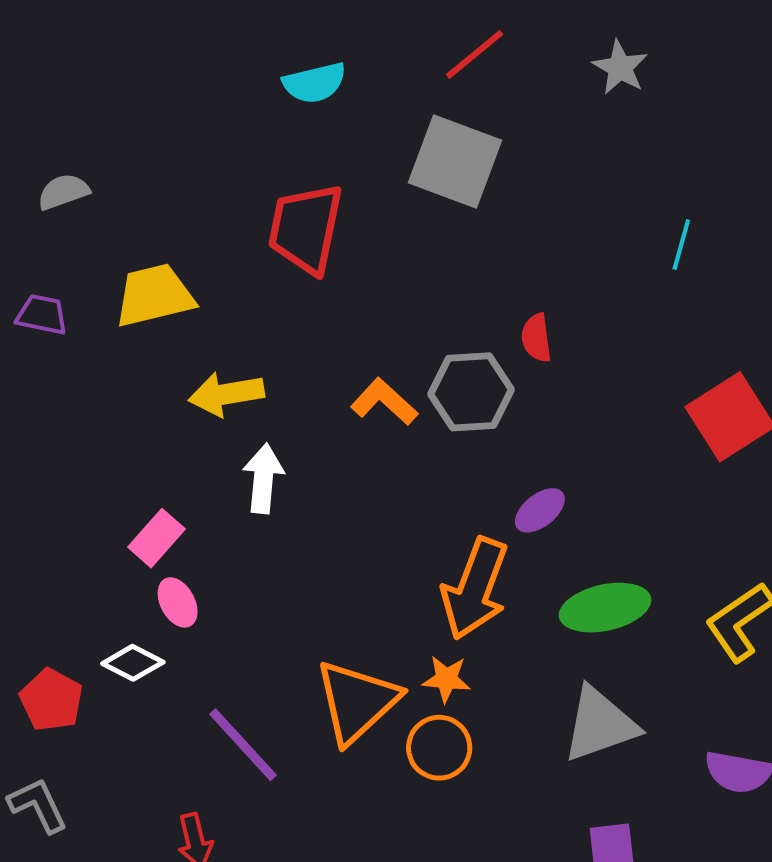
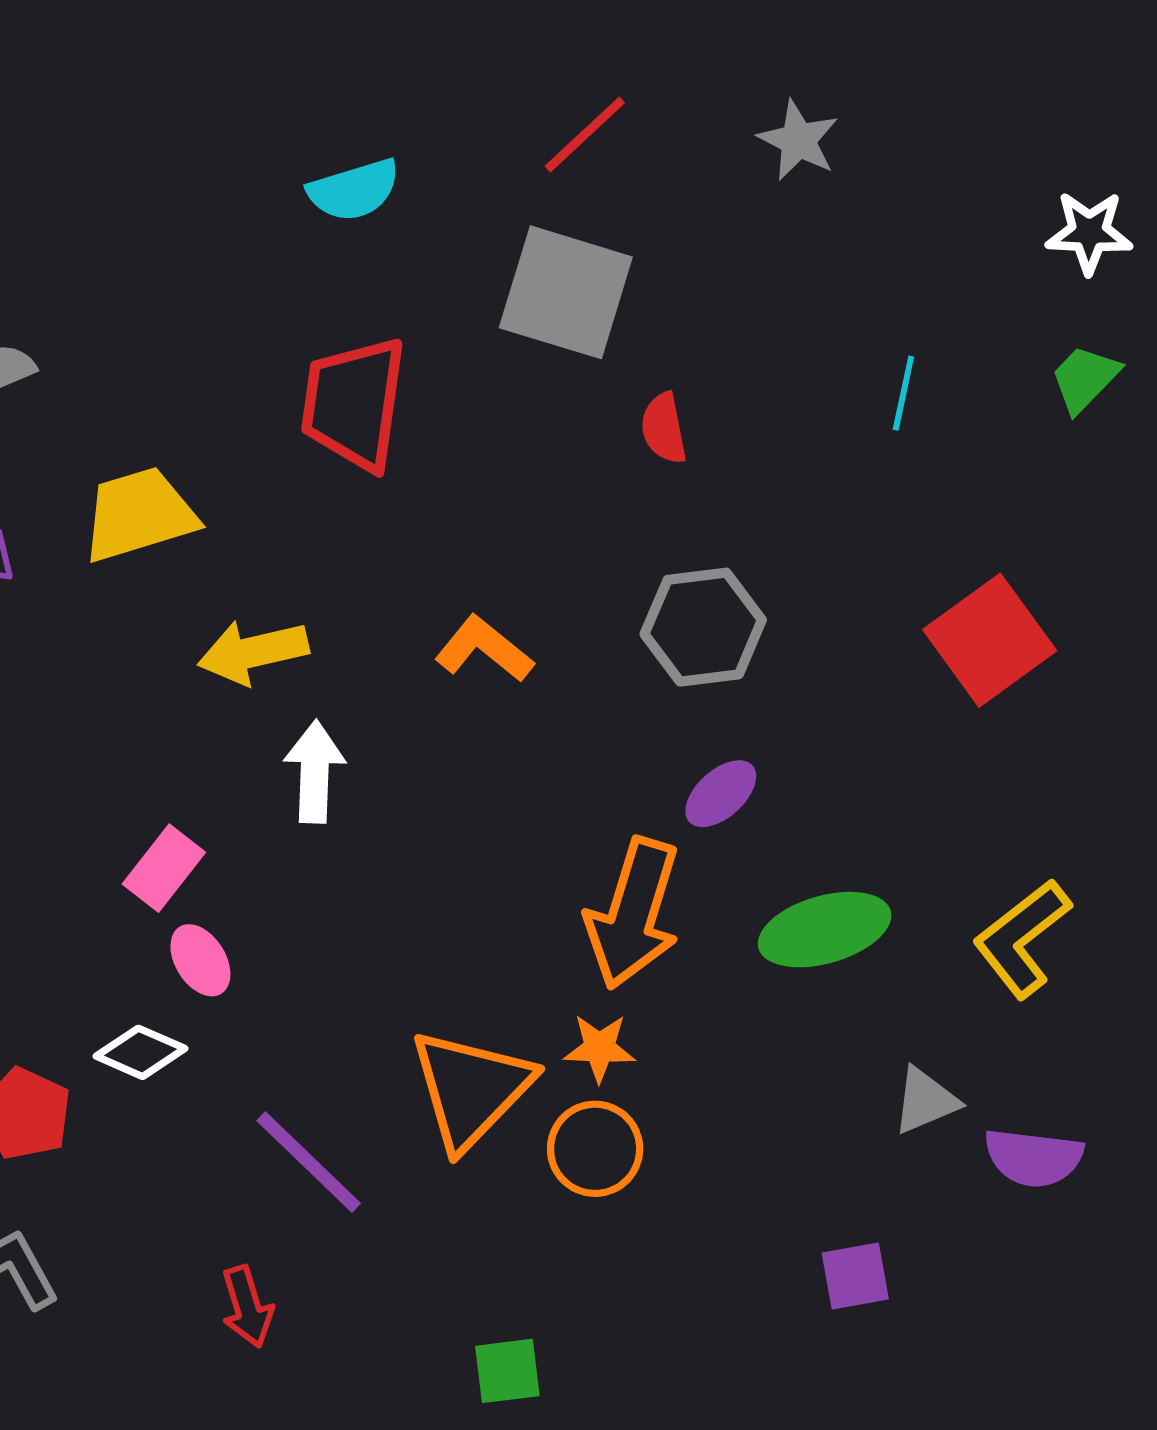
red semicircle: (536, 338) -> (664, 428), moved
gray hexagon: (471, 392) -> (703, 627), moved
gray triangle: (600, 724) -> (925, 1101), moved, size x0.6

